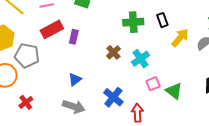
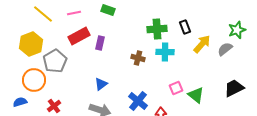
brown cross: (113, 52) -> (138, 58), turned -32
gray pentagon: (27, 56) -> (55, 61), turned 30
cyan cross: (141, 59) -> (165, 52), moved, turned 36

